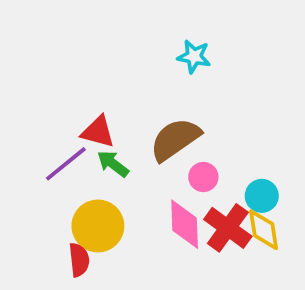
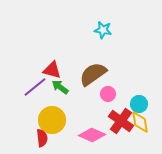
pink diamond: (185, 224) -> (92, 135), moved, turned -64

